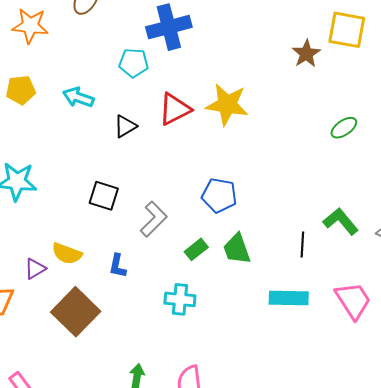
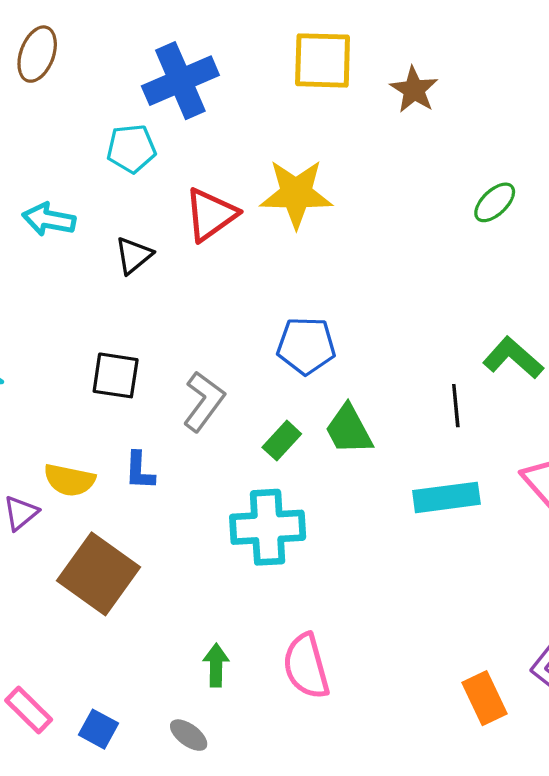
yellow square: (347, 30) -> (323, 60), moved
blue L-shape: (118, 266) -> (140, 471), moved
cyan cross: (180, 299) -> (268, 527), size x1.4

